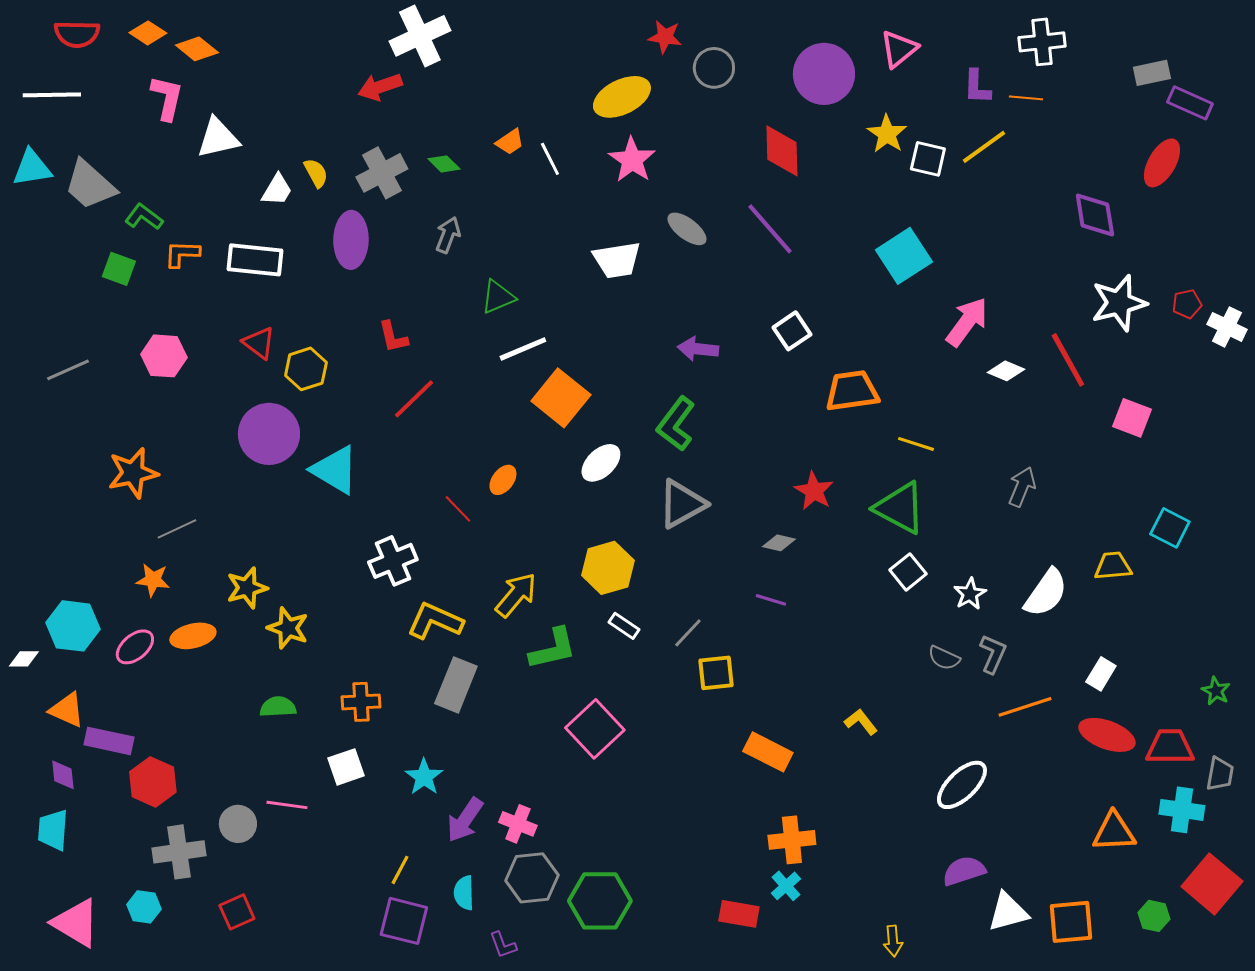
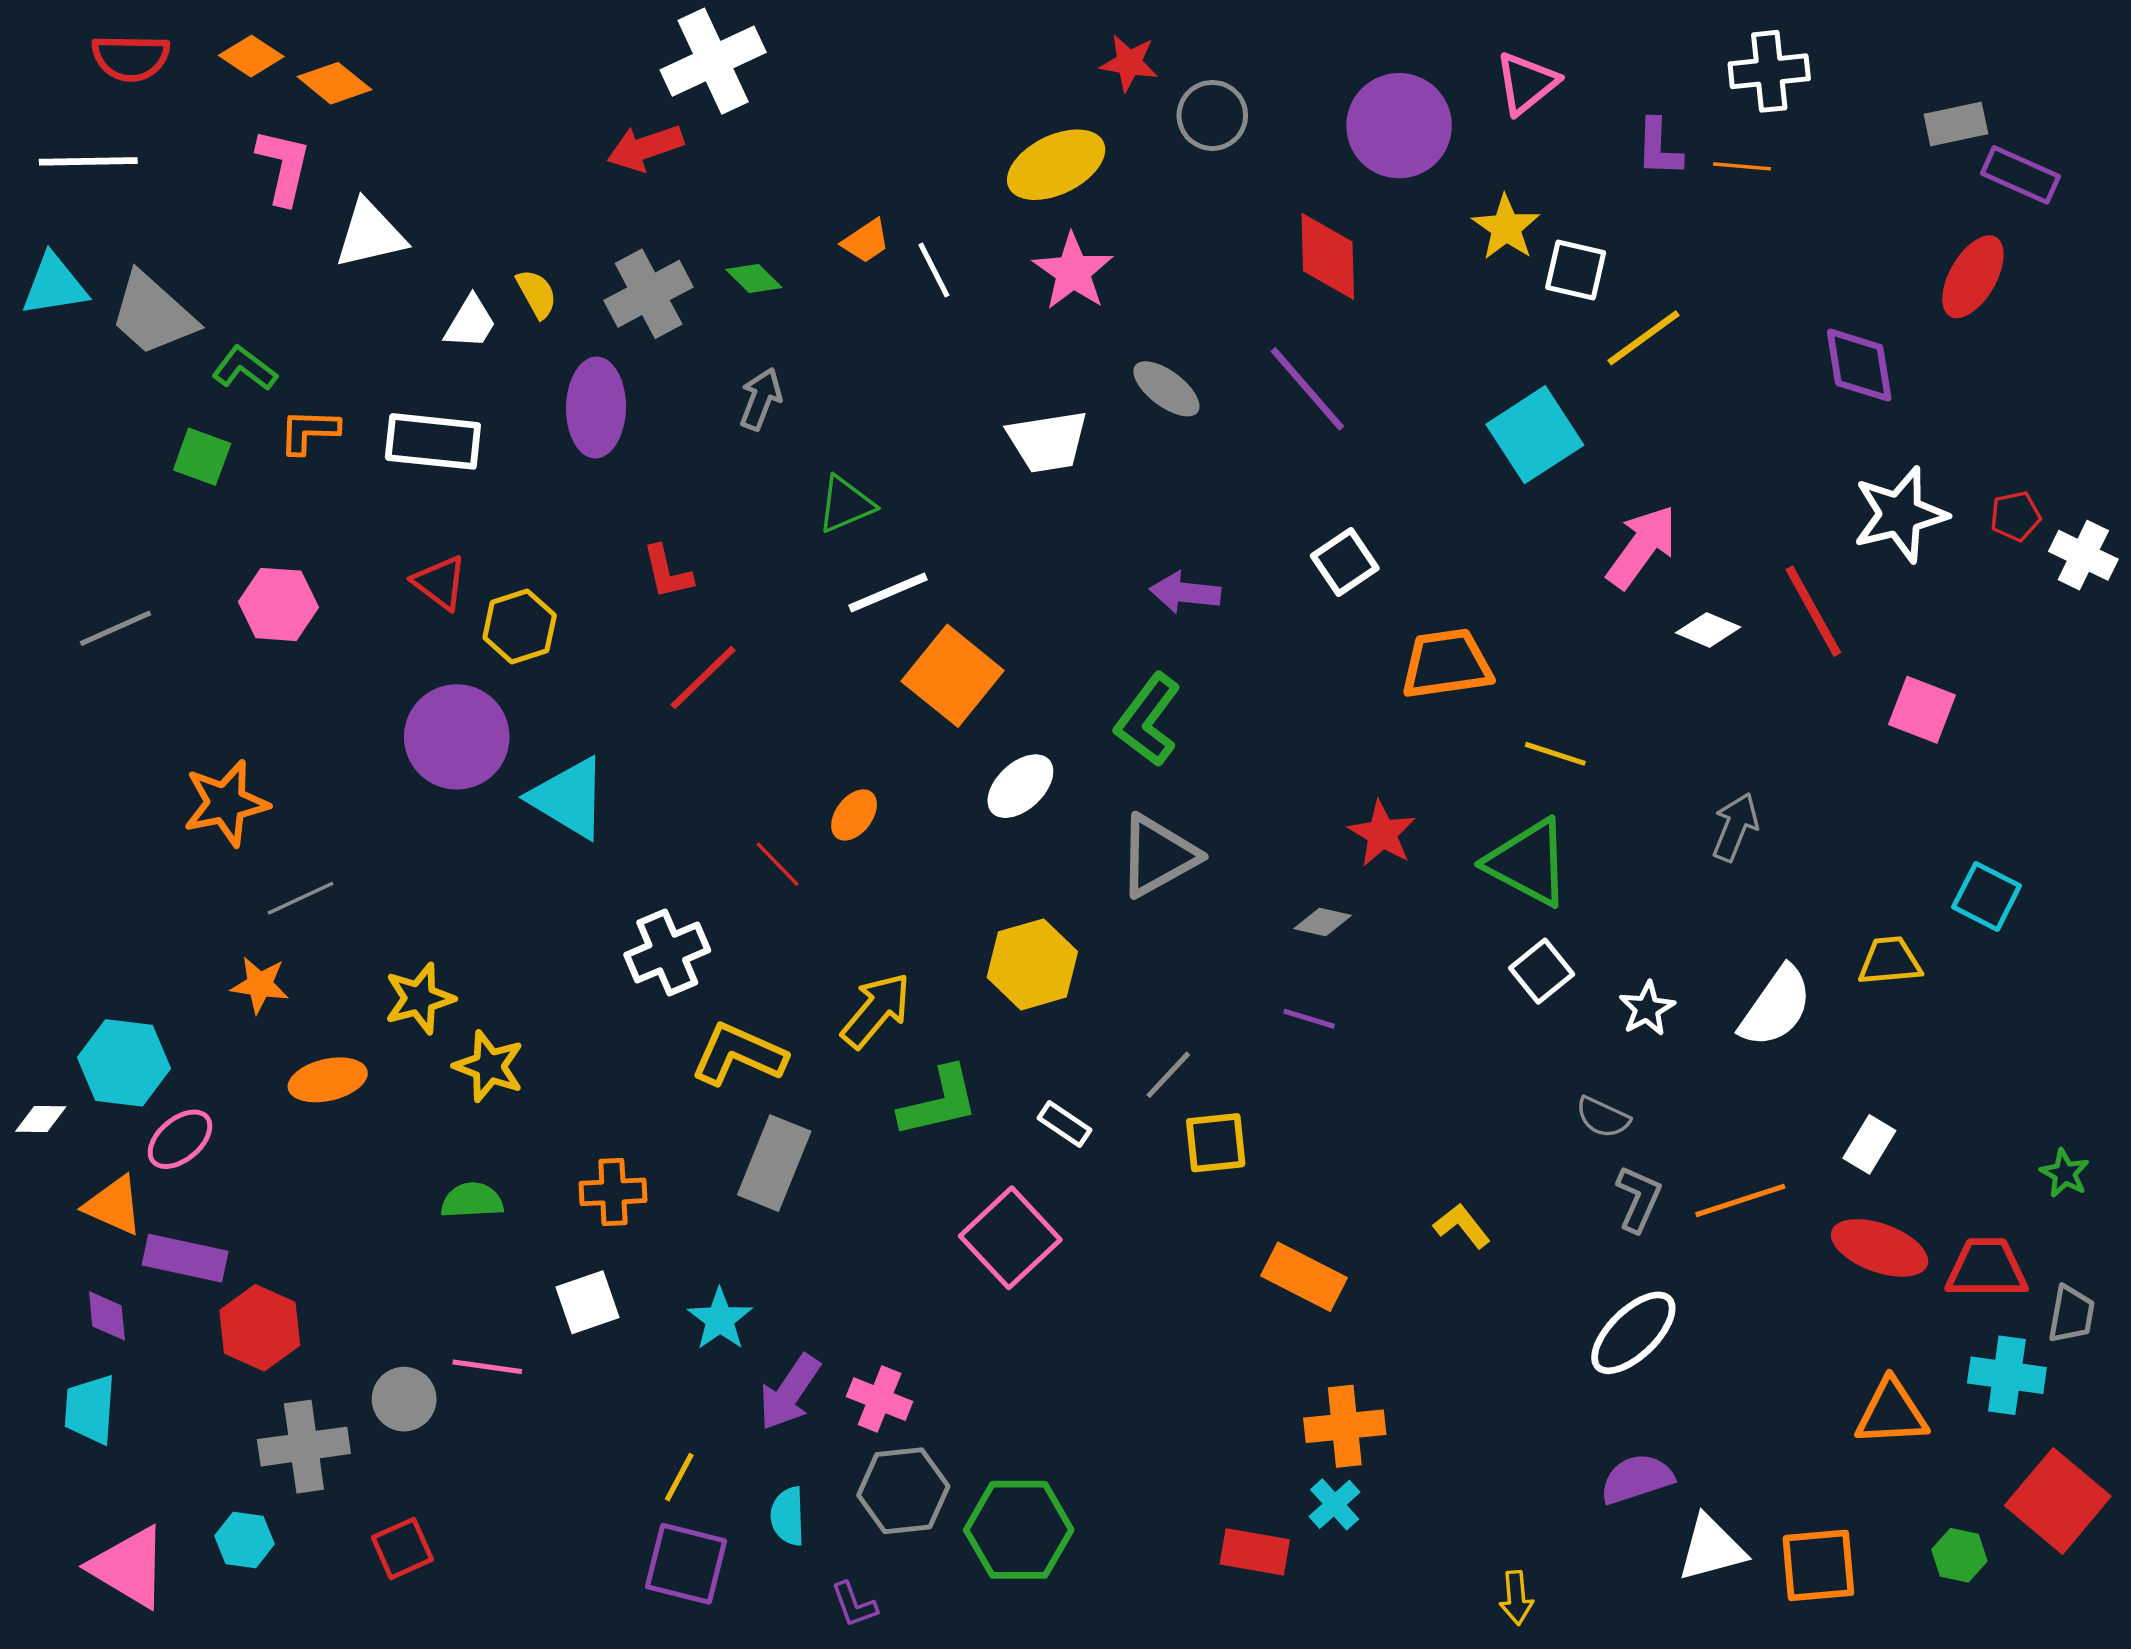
yellow line: (984, 147) -> (1644, 338), moved
white rectangle: (624, 626) -> (1065, 1124), moved
pink ellipse: (135, 647) -> (180, 1139), moved
gray L-shape: (993, 654) -> (1638, 1199), moved

